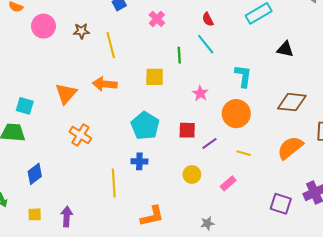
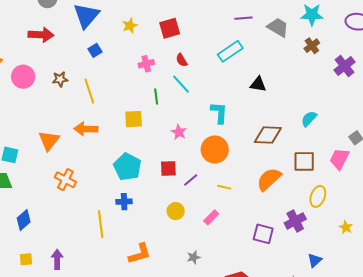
pink cross: (157, 19) -> (146, 64), moved, turned 35

